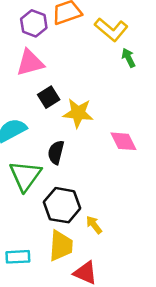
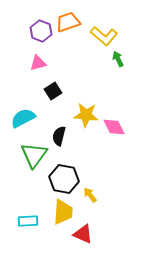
pink triangle: (30, 63) -> (38, 63), size x0.7
yellow star: (78, 113) -> (86, 115), moved

